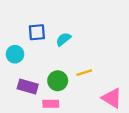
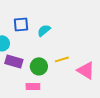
purple rectangle: (28, 86) -> (14, 61), moved
pink triangle: (112, 98) -> (86, 70), moved

